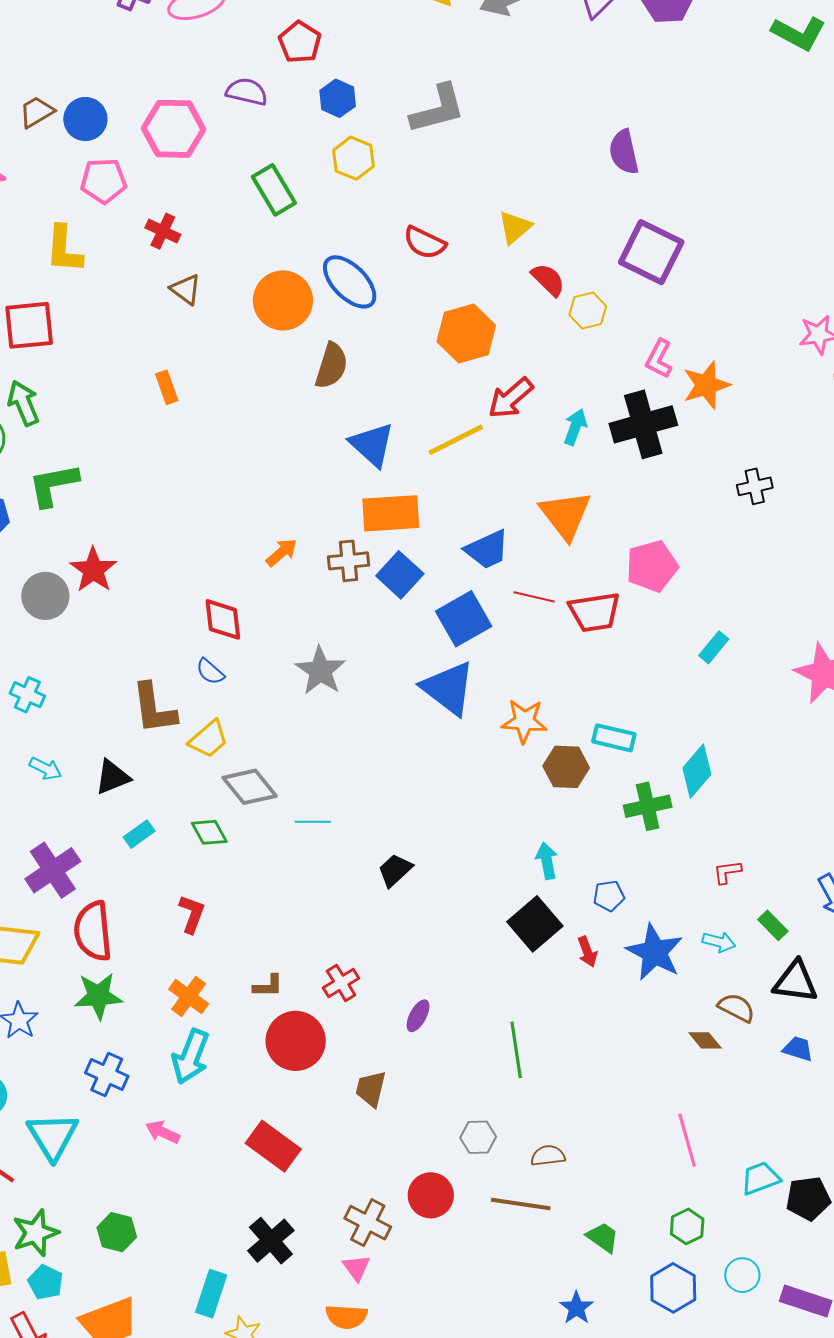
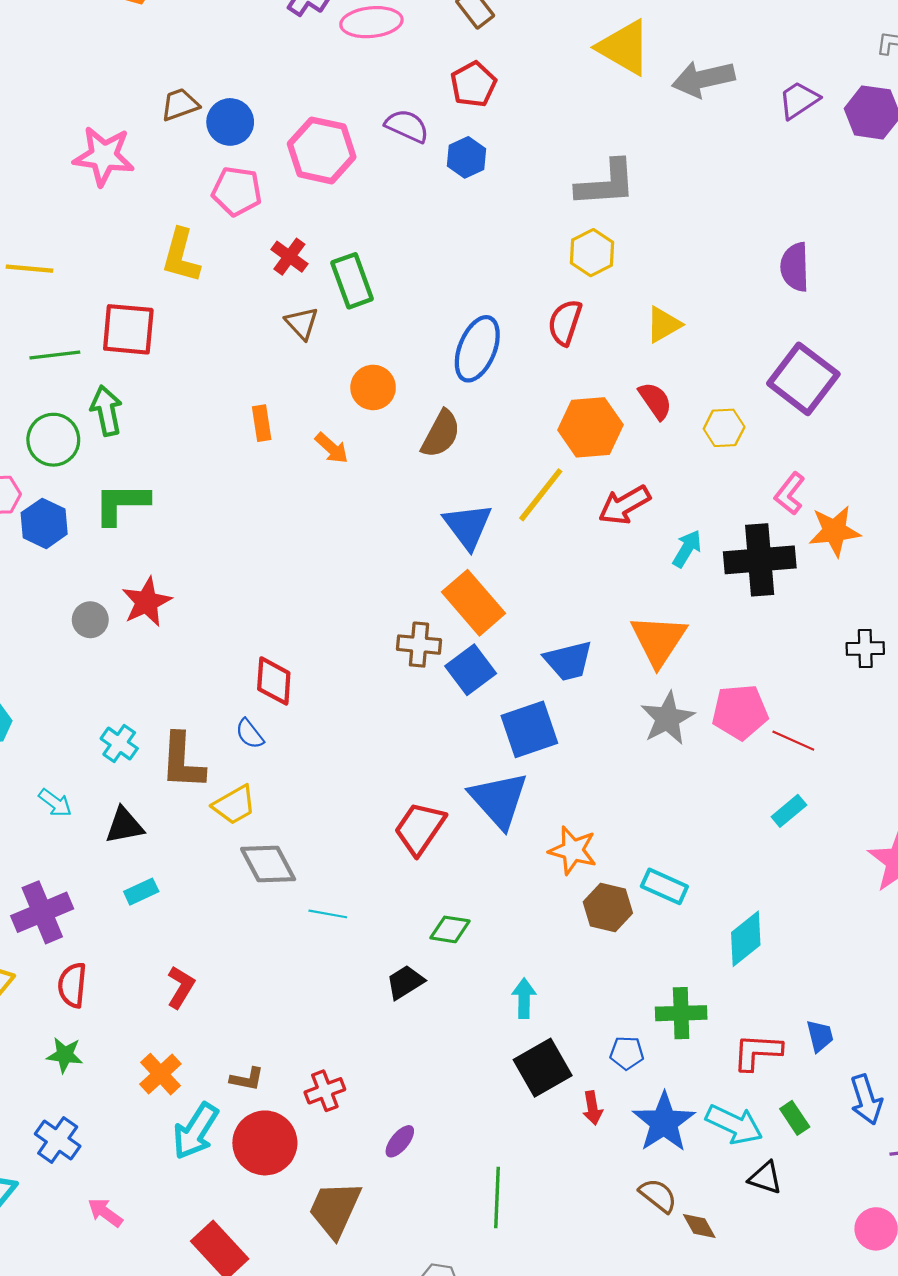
blue hexagon: (338, 98) -> (467, 157), moved
yellow hexagon: (354, 158) -> (592, 253), moved
green rectangle: (274, 190) -> (352, 281), moved
red semicircle: (425, 243) -> (565, 322), turned 72
red semicircle: (548, 280) -> (655, 401), moved
blue ellipse: (350, 282) -> (477, 349), turned 56
orange circle: (283, 300) -> (373, 387), moved, size x0.7
yellow line: (456, 440) -> (541, 495), moved, turned -36
orange rectangle: (391, 513) -> (474, 603), turned 42
orange arrow: (282, 552) -> (332, 448), moved, turned 72
gray circle: (45, 596) -> (90, 620), size x0.7
red line: (534, 597) -> (793, 741), moved
red trapezoid: (595, 612) -> (420, 828), moved, turned 122
gray star: (320, 671) -> (667, 718), moved
cyan cross: (27, 695) -> (119, 744), moved
green cross: (648, 806) -> (681, 1013), moved
green diamond: (209, 832) -> (450, 929), moved, turned -63
cyan arrow: (547, 861) -> (524, 998), moved
red L-shape: (727, 872) -> (757, 1052), size x1.6
red semicircle: (93, 931) -> (72, 985), size x0.7
cyan arrow: (719, 942) -> (734, 1124), size x1.6
black triangle: (795, 982) -> (765, 1178), moved, size x0.7
green star: (98, 996) -> (65, 1055), size x0.7
brown semicircle: (736, 1008) -> (658, 1195), moved
blue trapezoid: (798, 1049) -> (820, 1036), moved, turned 48
cyan arrow: (191, 1057) -> (196, 1131), moved
brown trapezoid: (371, 1089) -> (335, 1209), size x1.5

